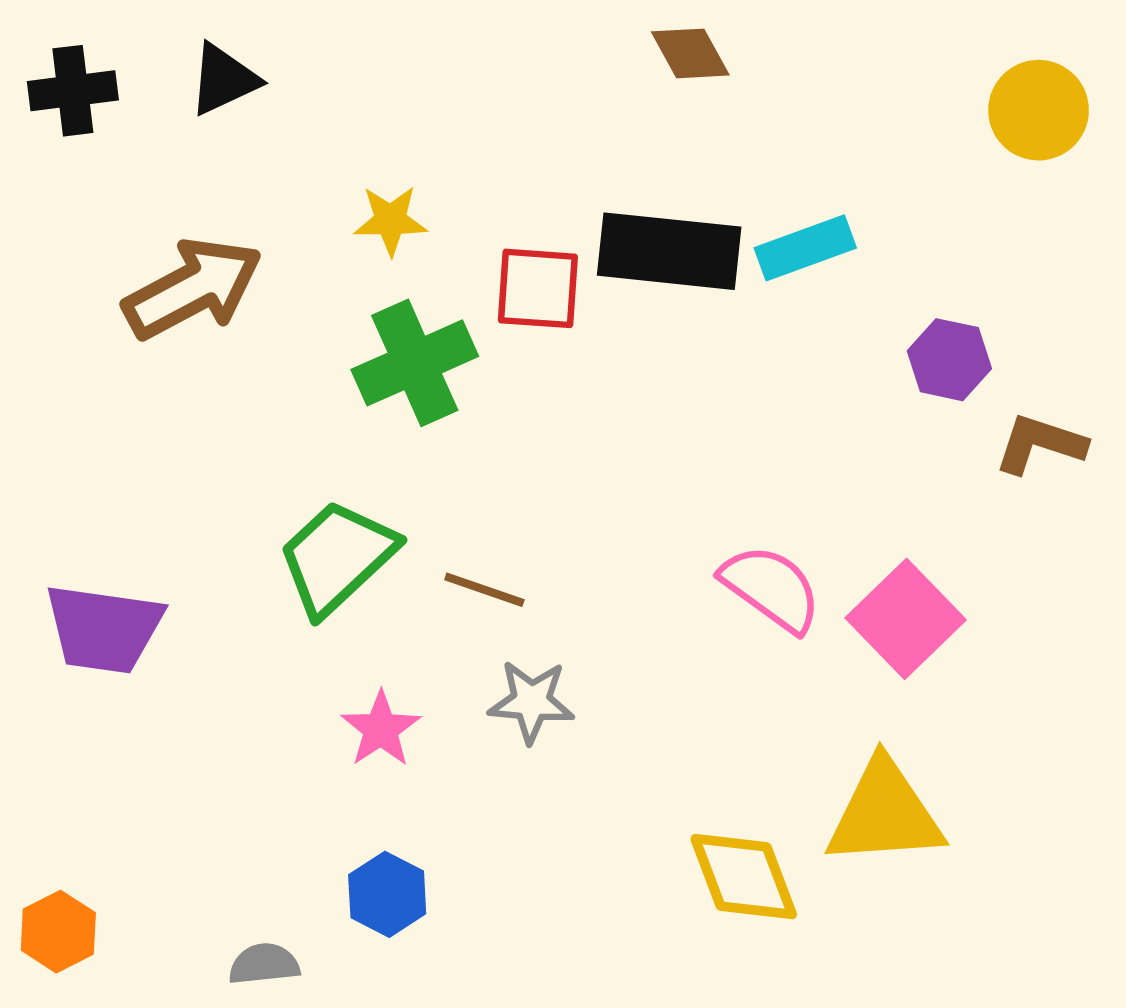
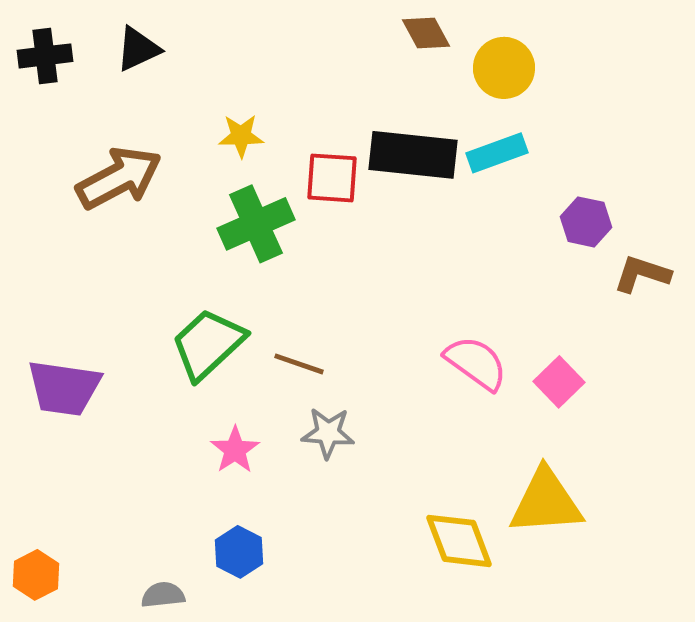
yellow circle: (1039, 110) -> (504, 68), moved
pink square: (906, 619) -> (559, 382), size x0.7

